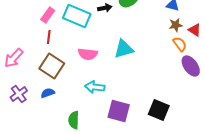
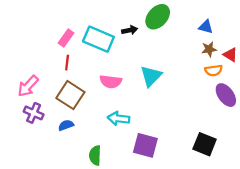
orange semicircle: (180, 44) -> (214, 70), turned 119
cyan triangle: (124, 49) -> (151, 76), turned -30
purple cross: (19, 94) -> (34, 113), moved, turned -30
black square: (159, 110) -> (205, 144), moved

